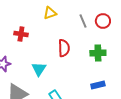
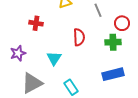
red circle: (103, 21) -> (122, 23), moved
blue rectangle: (98, 85) -> (113, 74), size x1.5

